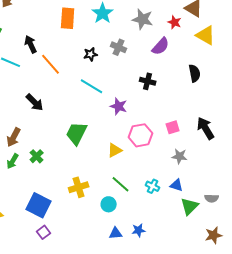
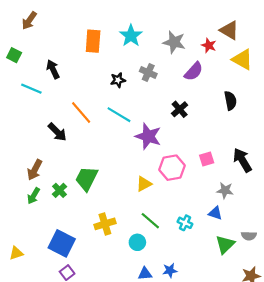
orange line: (51, 64) -> (81, 113), moved
black cross: (148, 81) -> (180, 109), turned 35
purple star: (119, 106) -> (148, 136), size x1.4
green trapezoid: (77, 133) -> (87, 178), moved
gray star: (180, 156) -> (225, 190), moved
blue triangle: (177, 185) -> (215, 213), moved

